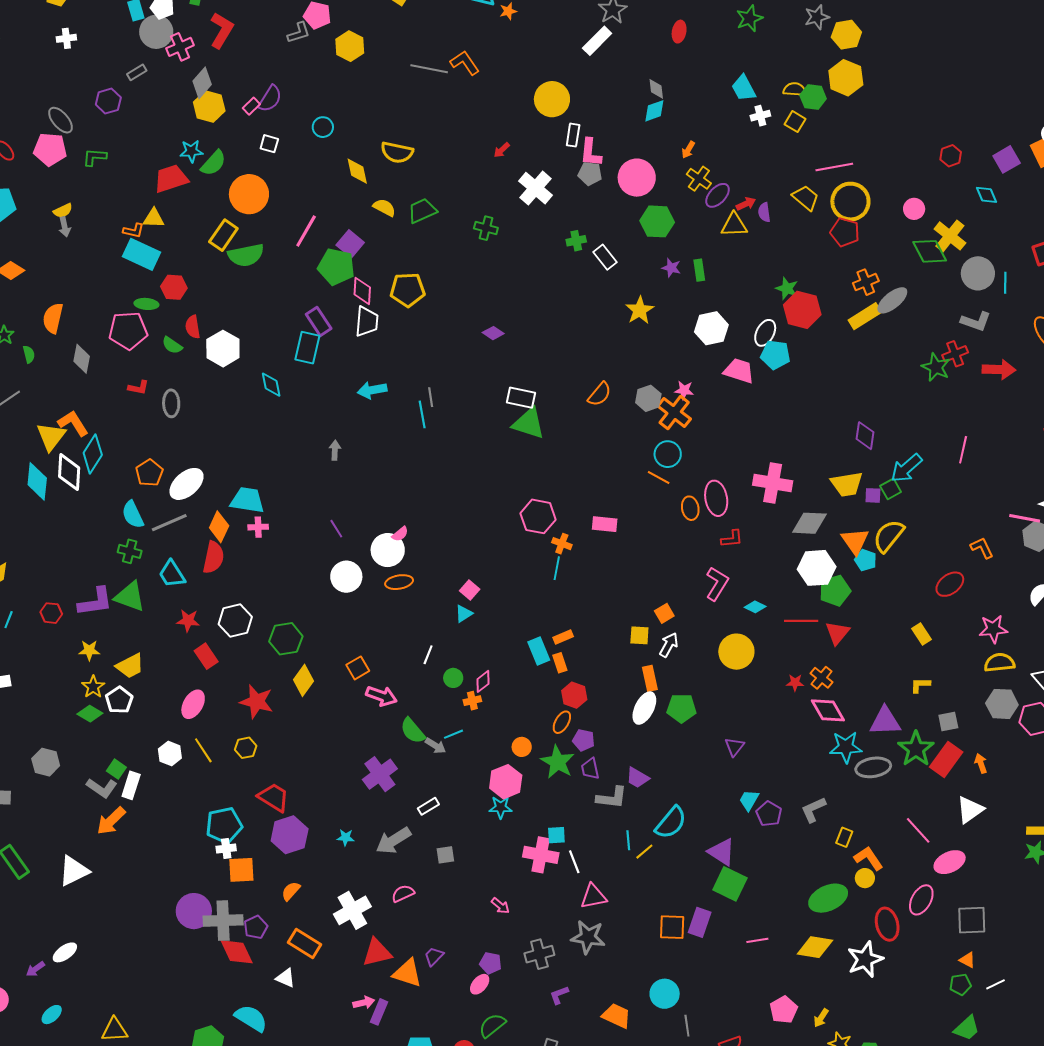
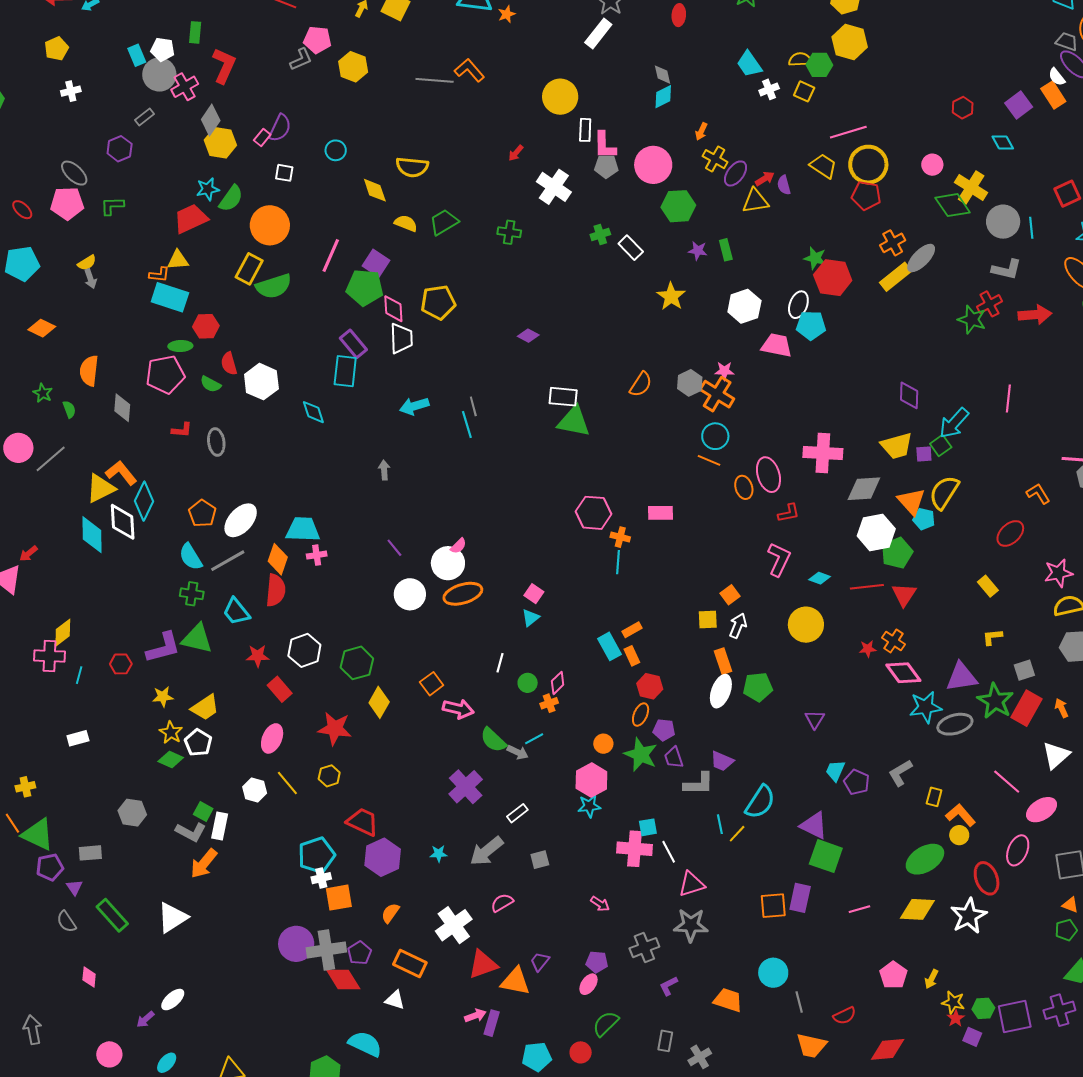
yellow triangle: (51, 436) -> (101, 488), turned 32
orange ellipse: (399, 582) -> (463, 594), size x1.4

